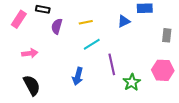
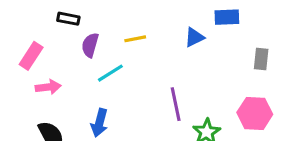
pink rectangle: (19, 19) -> (31, 56), moved
cyan line: (92, 44) -> (110, 73), moved
blue arrow: (78, 76) -> (99, 123), moved

